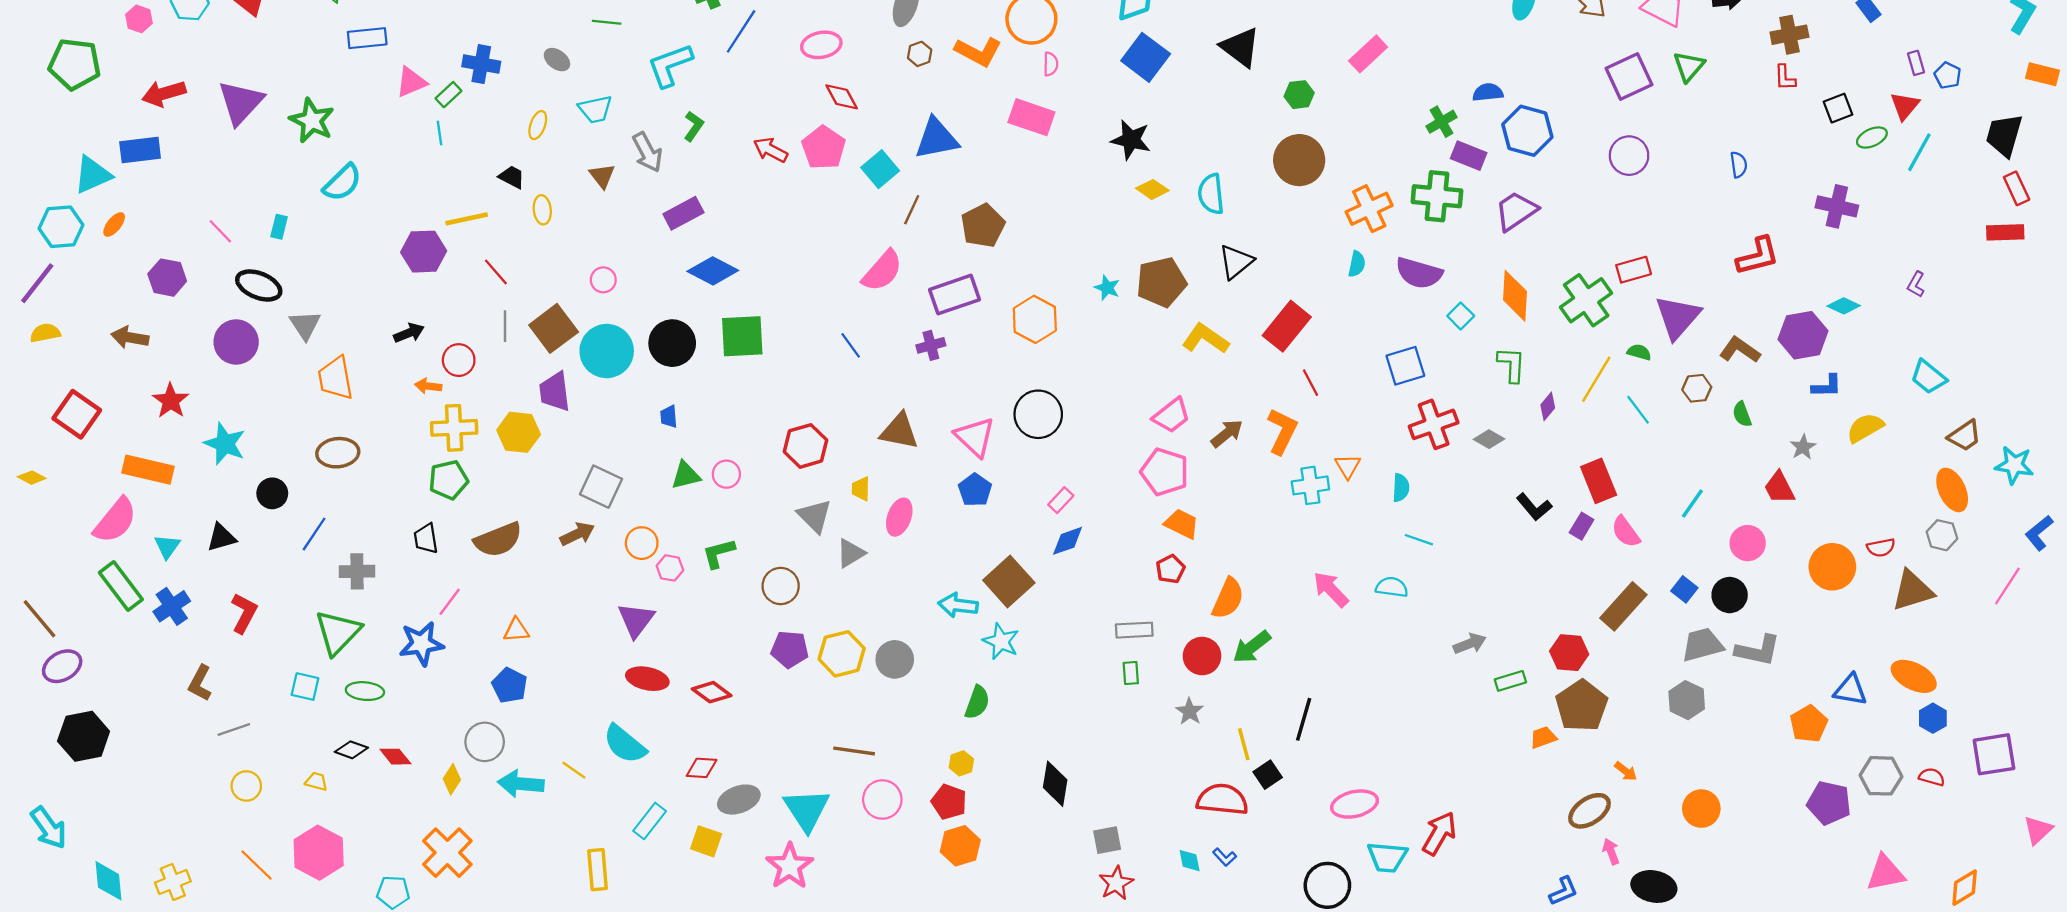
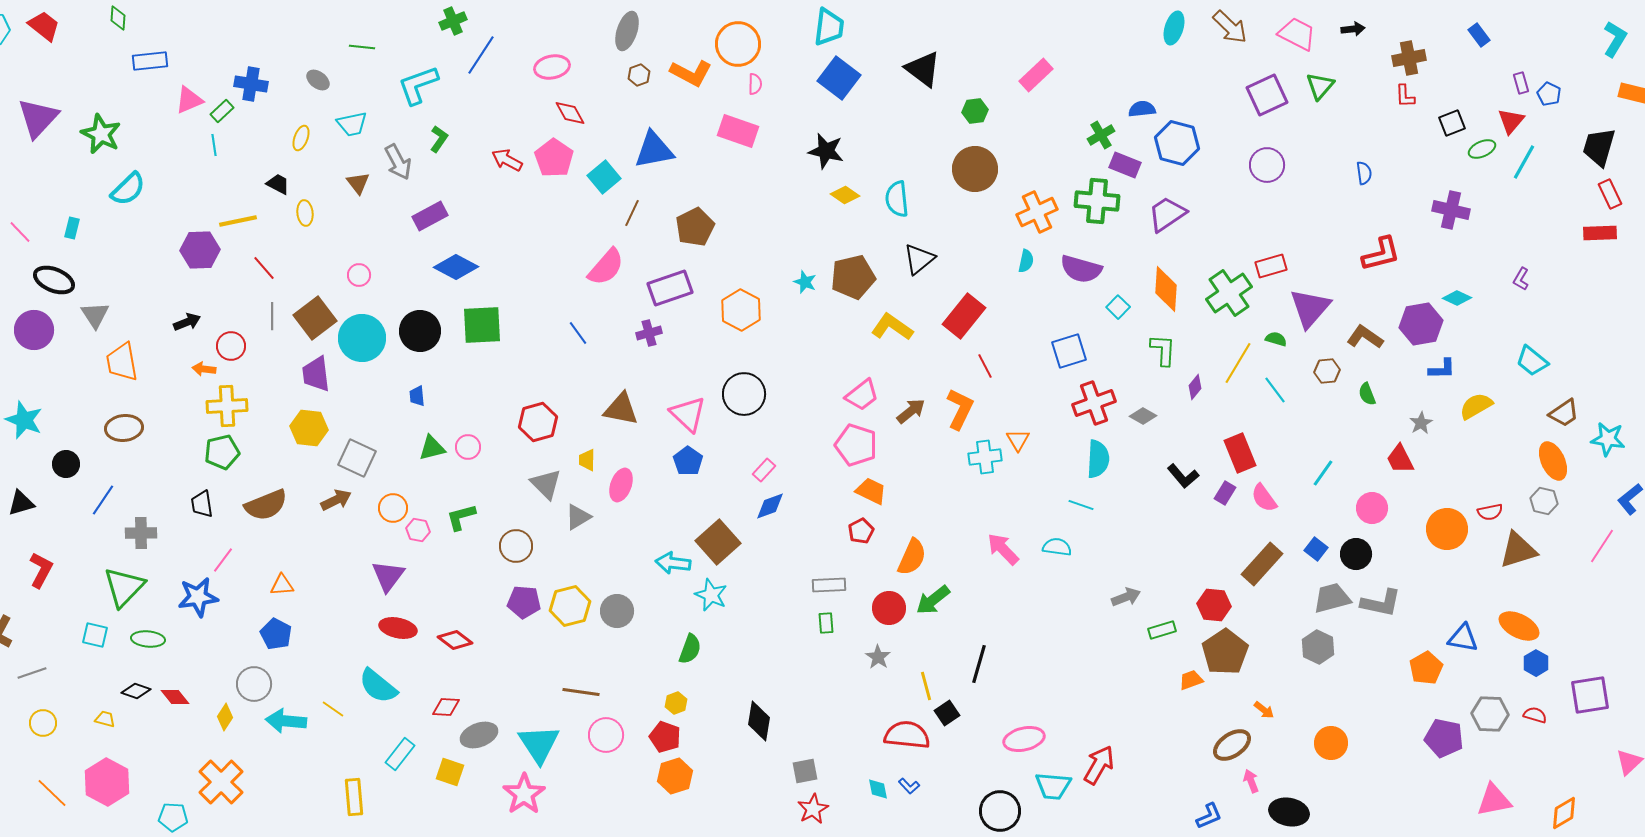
yellow hexagon: (519, 432) -> (309, 428), moved
cyan semicircle: (1401, 488) -> (1098, 459), moved, size x1.5

